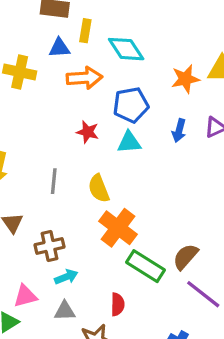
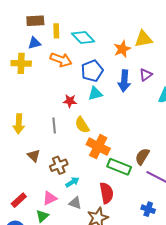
blue triangle: (59, 48) -> (34, 43), moved
orange arrow: (84, 78) -> (61, 60), turned 35
blue arrow: (179, 131) -> (124, 81), size x1.5
red star: (88, 132) -> (70, 101), moved
red semicircle: (118, 304) -> (106, 193), size x1.5
gray triangle: (65, 311) -> (75, 203), turned 32

